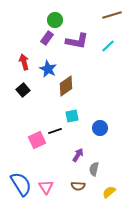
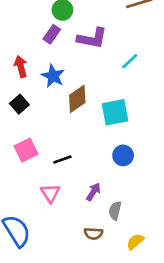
cyan line: (108, 46) -> (130, 61), moved
cyan square: (72, 116) -> (115, 112), moved, size x1.5
pink square: (37, 140) -> (26, 150), moved
pink triangle: (46, 187) -> (50, 193), moved

